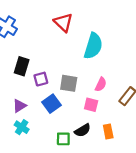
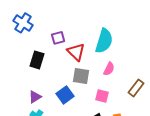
red triangle: (63, 22) -> (76, 52), moved
purple square: (41, 79) -> (58, 38), moved
pink semicircle: (101, 84) -> (109, 69), moved

